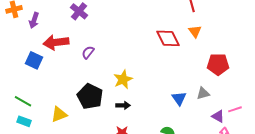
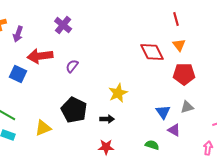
red pentagon: (218, 64) -> (184, 74), moved
yellow star: (123, 79) -> (118, 93), moved
purple triangle: (218, 116) -> (174, 130), moved

